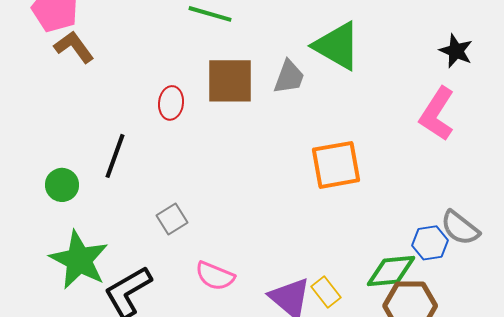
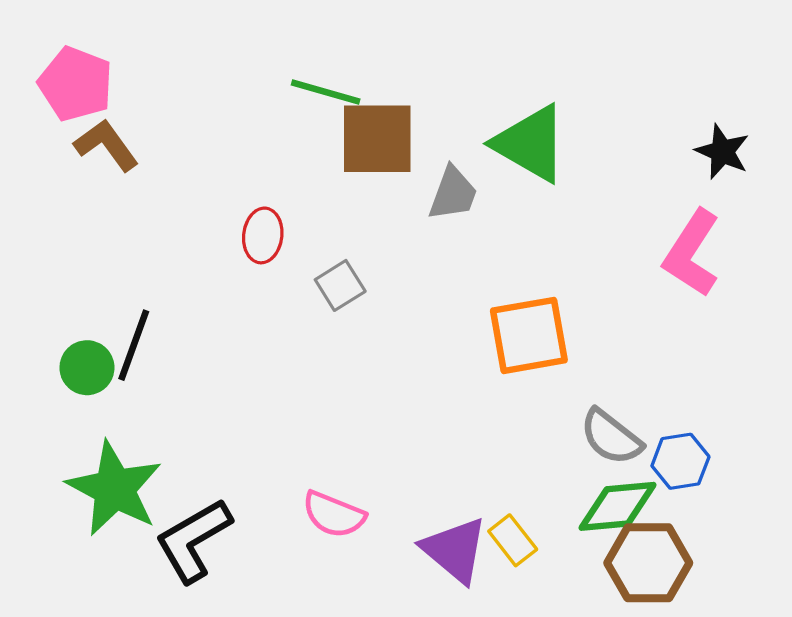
brown square: (230, 81) -> (377, 139), moved
black line: (115, 156) -> (134, 345), moved
gray square: (172, 219) -> (340, 285), moved
gray semicircle: (460, 228) -> (611, 437), moved

